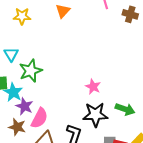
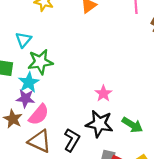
cyan star: (13, 92) -> (29, 82), moved
purple star: (24, 106) -> (25, 98), turned -30

